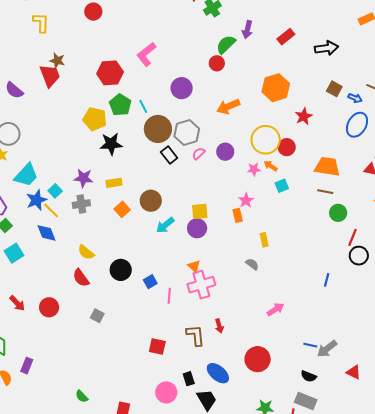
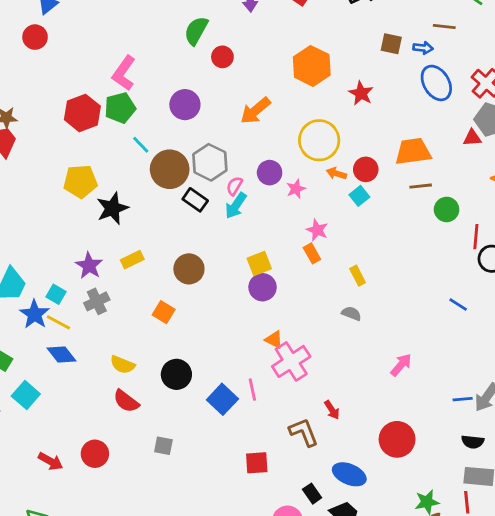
green semicircle: (226, 44) -> (196, 31), moved
green pentagon: (120, 105) -> (120, 108), moved, turned -30
blue ellipse: (357, 125) -> (436, 83), turned -45
red circle: (287, 147) -> (366, 169), moved
pink star: (254, 169) -> (296, 189), moved
purple star: (83, 178) -> (89, 266), turned -30
orange square: (122, 209) -> (164, 312), moved
cyan arrow: (165, 225) -> (236, 206), moved
blue line: (327, 280) -> (458, 304), turned -56
blue square: (150, 282) -> (222, 399), moved, size x1.5

